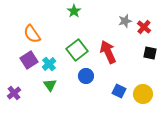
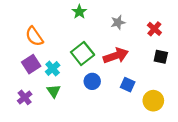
gray star: (125, 21) -> (118, 22), moved
red arrow: (108, 52) -> (116, 56), turned 95
blue square: (119, 91) -> (128, 85), moved
purple cross: (14, 93) -> (25, 97), moved

